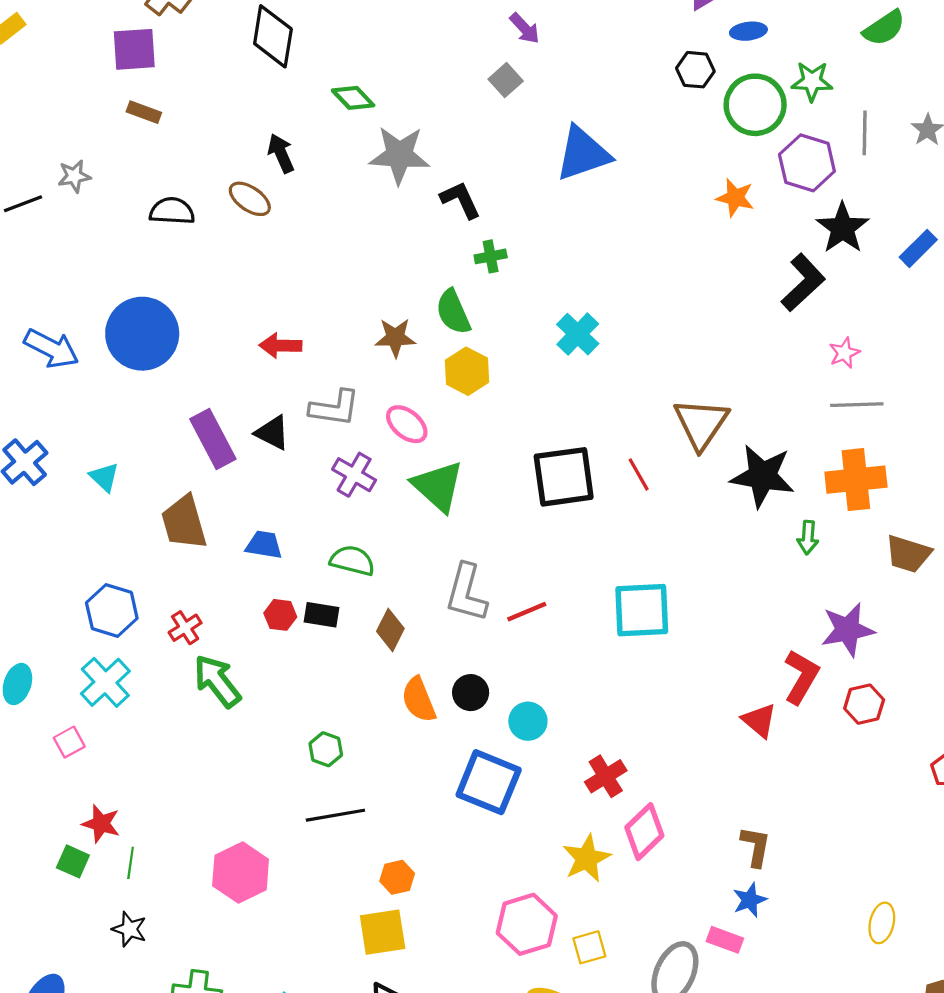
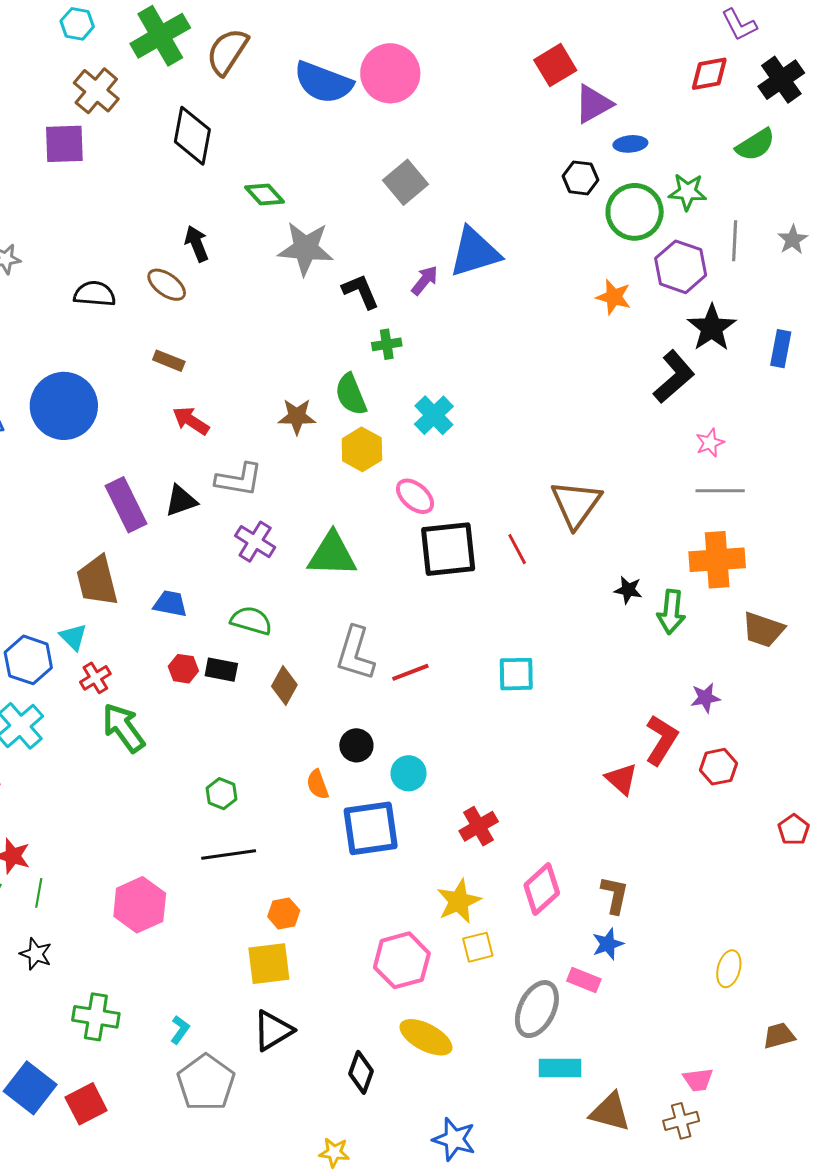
purple arrow: (525, 28) -> (425, 280), moved, turned -100
gray square: (506, 80) -> (405, 182), size x1.4
brown rectangle: (144, 112) -> (169, 361), moved
blue rectangle: (918, 248) -> (781, 349), turned -36
cyan cross: (578, 334) -> (434, 415), moved
red arrow: (280, 346) -> (191, 421), turned 30
pink ellipse: (407, 424) -> (415, 496), moved
black triangle: (272, 433) -> (181, 501), turned -48
black star: (762, 476) -> (628, 590), moved, size x0.5
cyan triangle: (104, 477) -> (73, 637), moved
green triangle: (438, 486) -> (332, 554), turned -42
green arrow: (808, 538) -> (671, 612), size x1.4
cyan square: (642, 610) -> (516, 674), size x0.7
purple star: (848, 630) -> (705, 698), size x0.6
orange semicircle: (419, 700) -> (318, 784), moved, size x0.7
blue square: (489, 782) -> (371, 828), turned -32
pink diamond: (644, 832) -> (542, 889), moved
yellow square: (589, 947) -> (478, 947), moved

